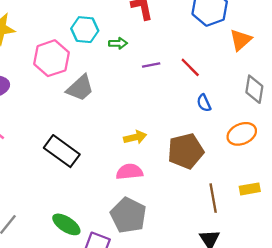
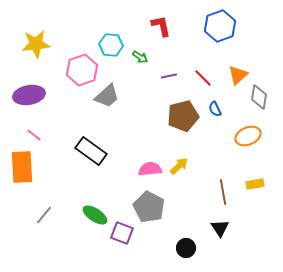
orange triangle: (241, 40) -> (238, 75), moved
green arrow: (118, 43) -> (140, 57), turned 35
yellow arrow: (135, 137) -> (179, 166), moved, turned -30
brown pentagon: (186, 151) -> (183, 116), moved

